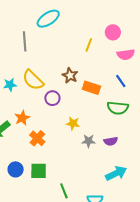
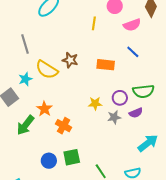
gray line: (25, 41) -> (25, 44), moved
brown star: (70, 75) -> (70, 60), moved
purple circle: (52, 98) -> (120, 98), moved
green semicircle: (118, 108) -> (143, 91), moved

